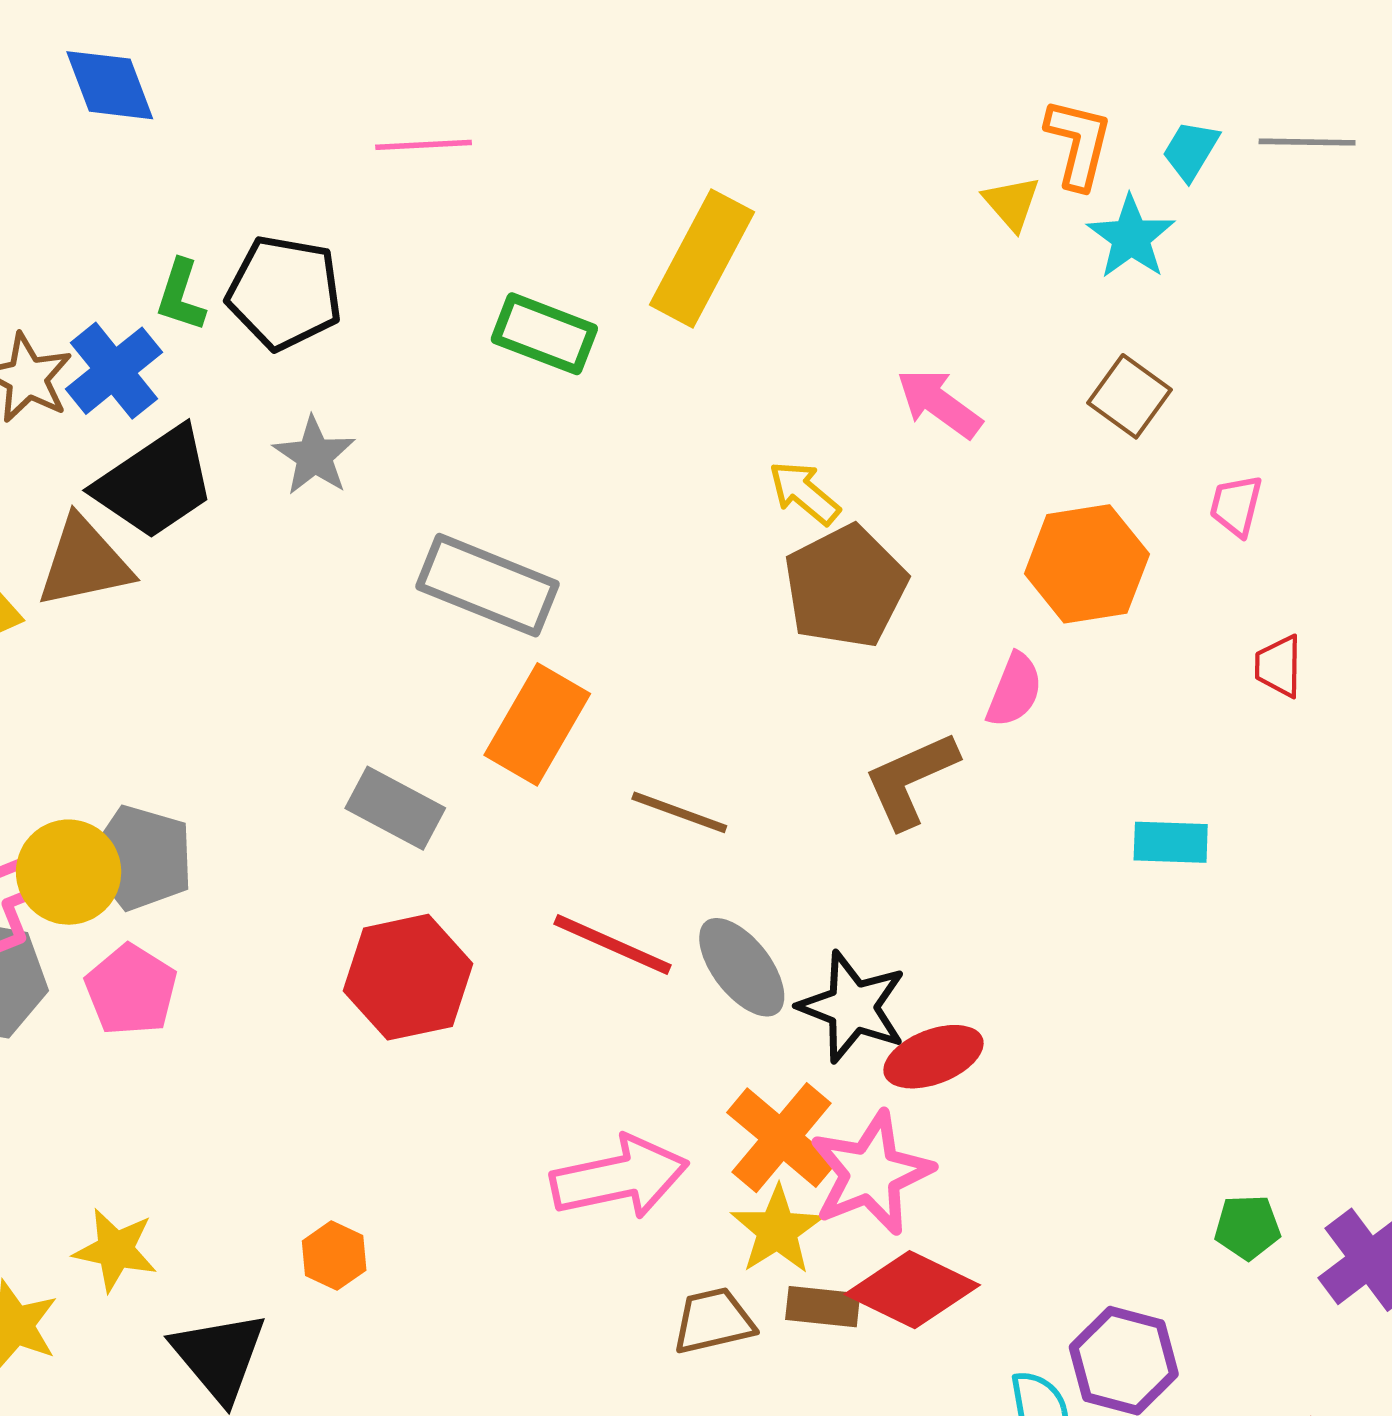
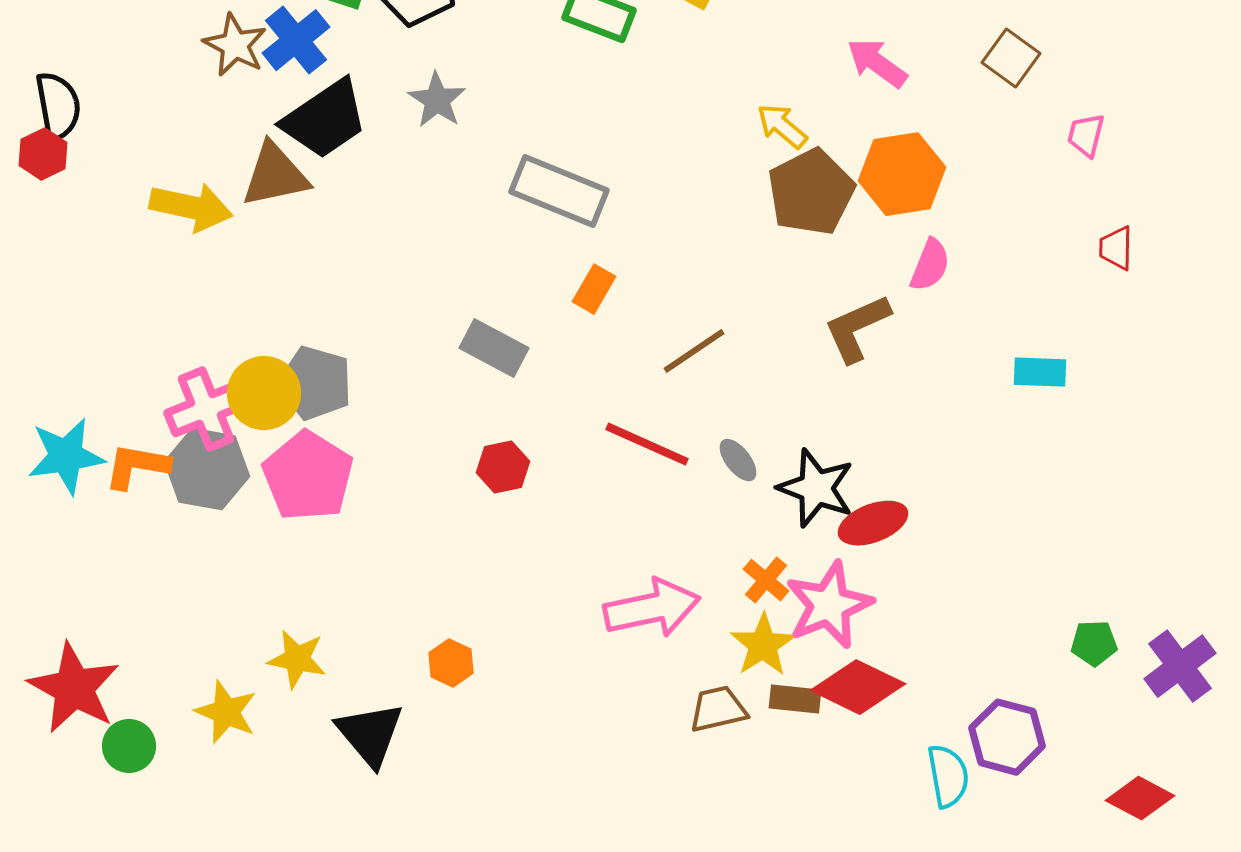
orange hexagon: (1087, 564) -> (902, 174), moved
orange rectangle: (537, 724) -> (594, 289), size x0.6
brown line: (679, 812) -> (694, 351), turned -54
gray ellipse: (742, 967) -> (738, 460), size x0.6
red hexagon: (408, 977) -> (503, 467), size x0.6
pink pentagon: (131, 990) -> (308, 476), size x1.4
orange cross: (782, 1138) -> (766, 580), size x0.6

